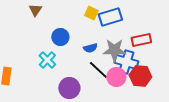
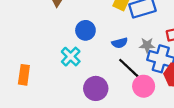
gray star: (114, 50) -> (147, 45), size x0.6
pink circle: (116, 77) -> (144, 86), moved

